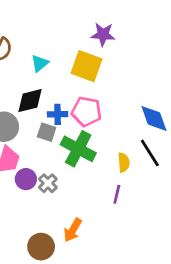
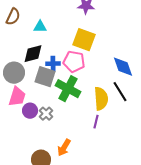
cyan triangle: (40, 63) -> (40, 27), turned 40
yellow square: (86, 66) -> (84, 40), moved
gray square: (47, 132) -> (45, 77), size x1.5
yellow semicircle: (124, 163) -> (101, 99), size x1.6

